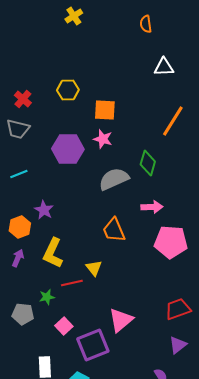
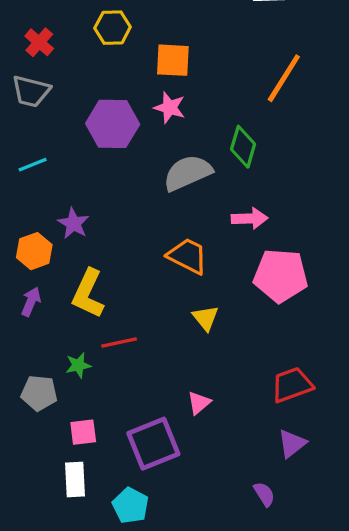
orange trapezoid: (114, 230) -> (188, 256), turned 140
yellow triangle: (94, 268) -> (206, 318), moved
pink triangle: (121, 320) -> (199, 403), size x0.6
pink square: (64, 326) -> (83, 432), moved, turned 36

